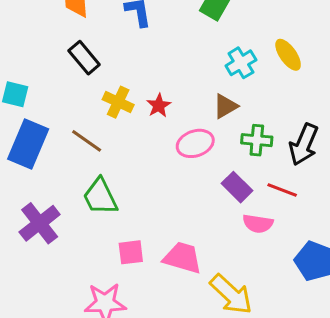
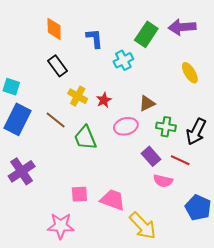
cyan cross: (241, 63) -> (123, 60), moved
green trapezoid: (100, 197) -> (85, 138), moved

